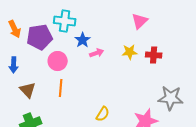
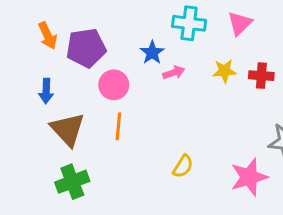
cyan cross: (65, 21) -> (189, 23), moved
brown triangle: (28, 90) -> (68, 129), size x1.4

